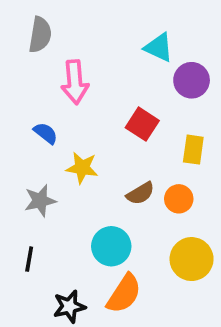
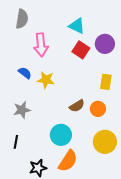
cyan triangle: (159, 47) -> (77, 26), moved
red square: (142, 124) -> (81, 50), moved
yellow star: (82, 168) -> (46, 80), moved

